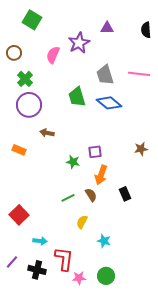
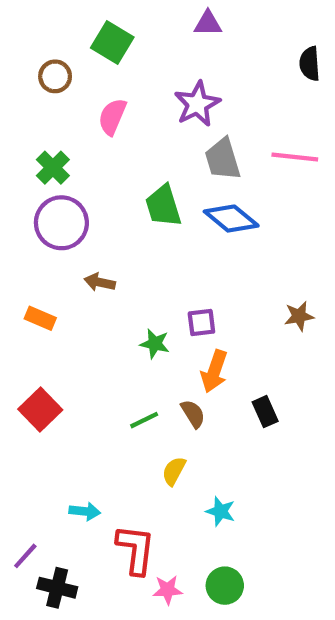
green square: (32, 20) -> (112, 42), moved
purple triangle: (107, 28) -> (208, 23), moved
purple star: (79, 43) -> (197, 104), moved
brown circle: (14, 53) -> (55, 76), moved
red square: (19, 215) -> (40, 409), moved
black cross: (37, 270) -> (57, 588), moved

